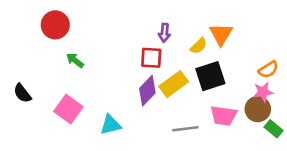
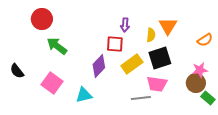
yellow semicircle: (199, 46) -> (151, 35), turned -40
green arrow: (75, 60) -> (57, 46), size x1.5
orange semicircle: (268, 70) -> (205, 40), moved
purple diamond: (147, 91) -> (99, 66), moved
pink trapezoid: (224, 116) -> (157, 84), moved

